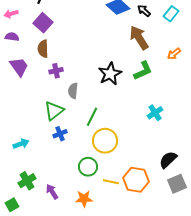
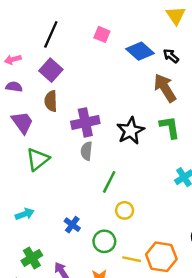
purple cross: (56, 71) -> (85, 122), moved, size x1.6
green L-shape: (143, 71) -> (170, 127), turned -75
green triangle: (54, 111) -> (38, 159), moved
blue cross: (60, 134) -> (72, 225), moved, turned -32
yellow circle: (105, 141) -> (125, 210), size x0.6

